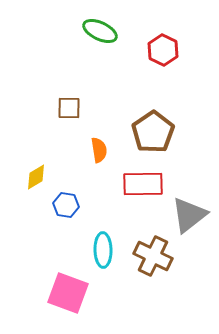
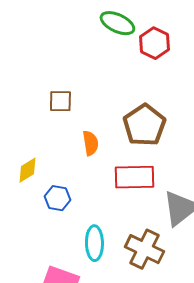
green ellipse: (100, 31) -> (117, 23), moved

